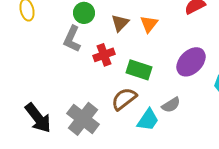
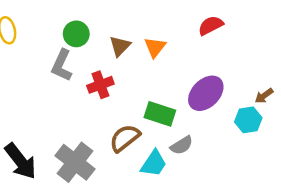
green rectangle: (139, 70) -> (160, 114), moved

